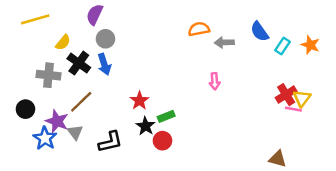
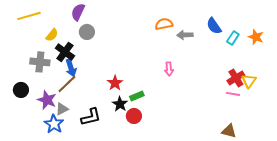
blue arrow: (104, 64) -> (71, 68), moved
pink arrow: (215, 81) -> (169, 69), moved
pink line: (293, 109) -> (233, 94), moved
gray triangle: (75, 132) -> (62, 109), turned 40
blue star: (45, 138) -> (54, 124), moved

